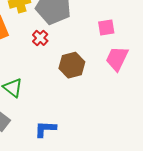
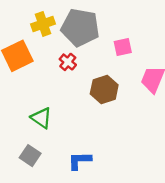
pink square: (106, 27) -> (123, 47), moved

